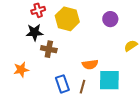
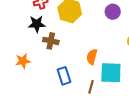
orange semicircle: (90, 64) -> (92, 57), turned 112
brown line: (82, 87) -> (91, 87), moved

